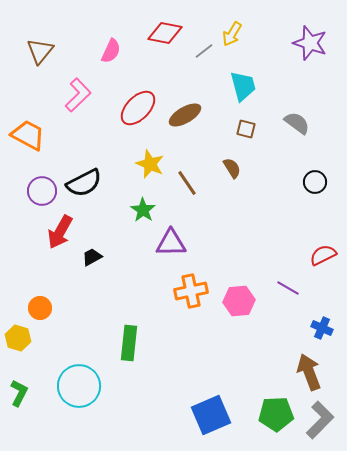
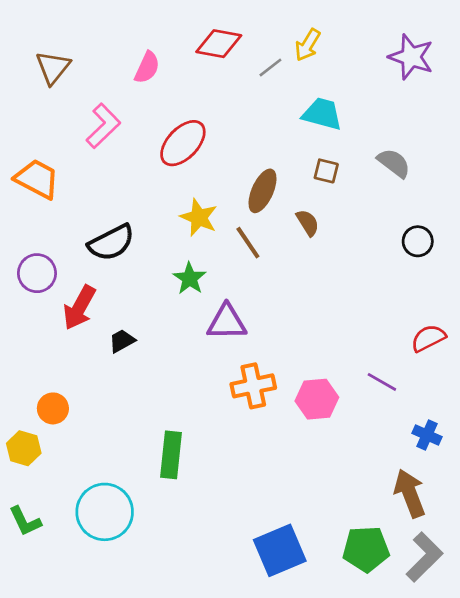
cyan trapezoid: (243, 86) -> (322, 114), turned -60
brown ellipse: (185, 115) -> (263, 191), moved, turned -36
purple circle: (42, 191) -> (37, 273), moved
green L-shape: (19, 393) -> (25, 521), turned 128

